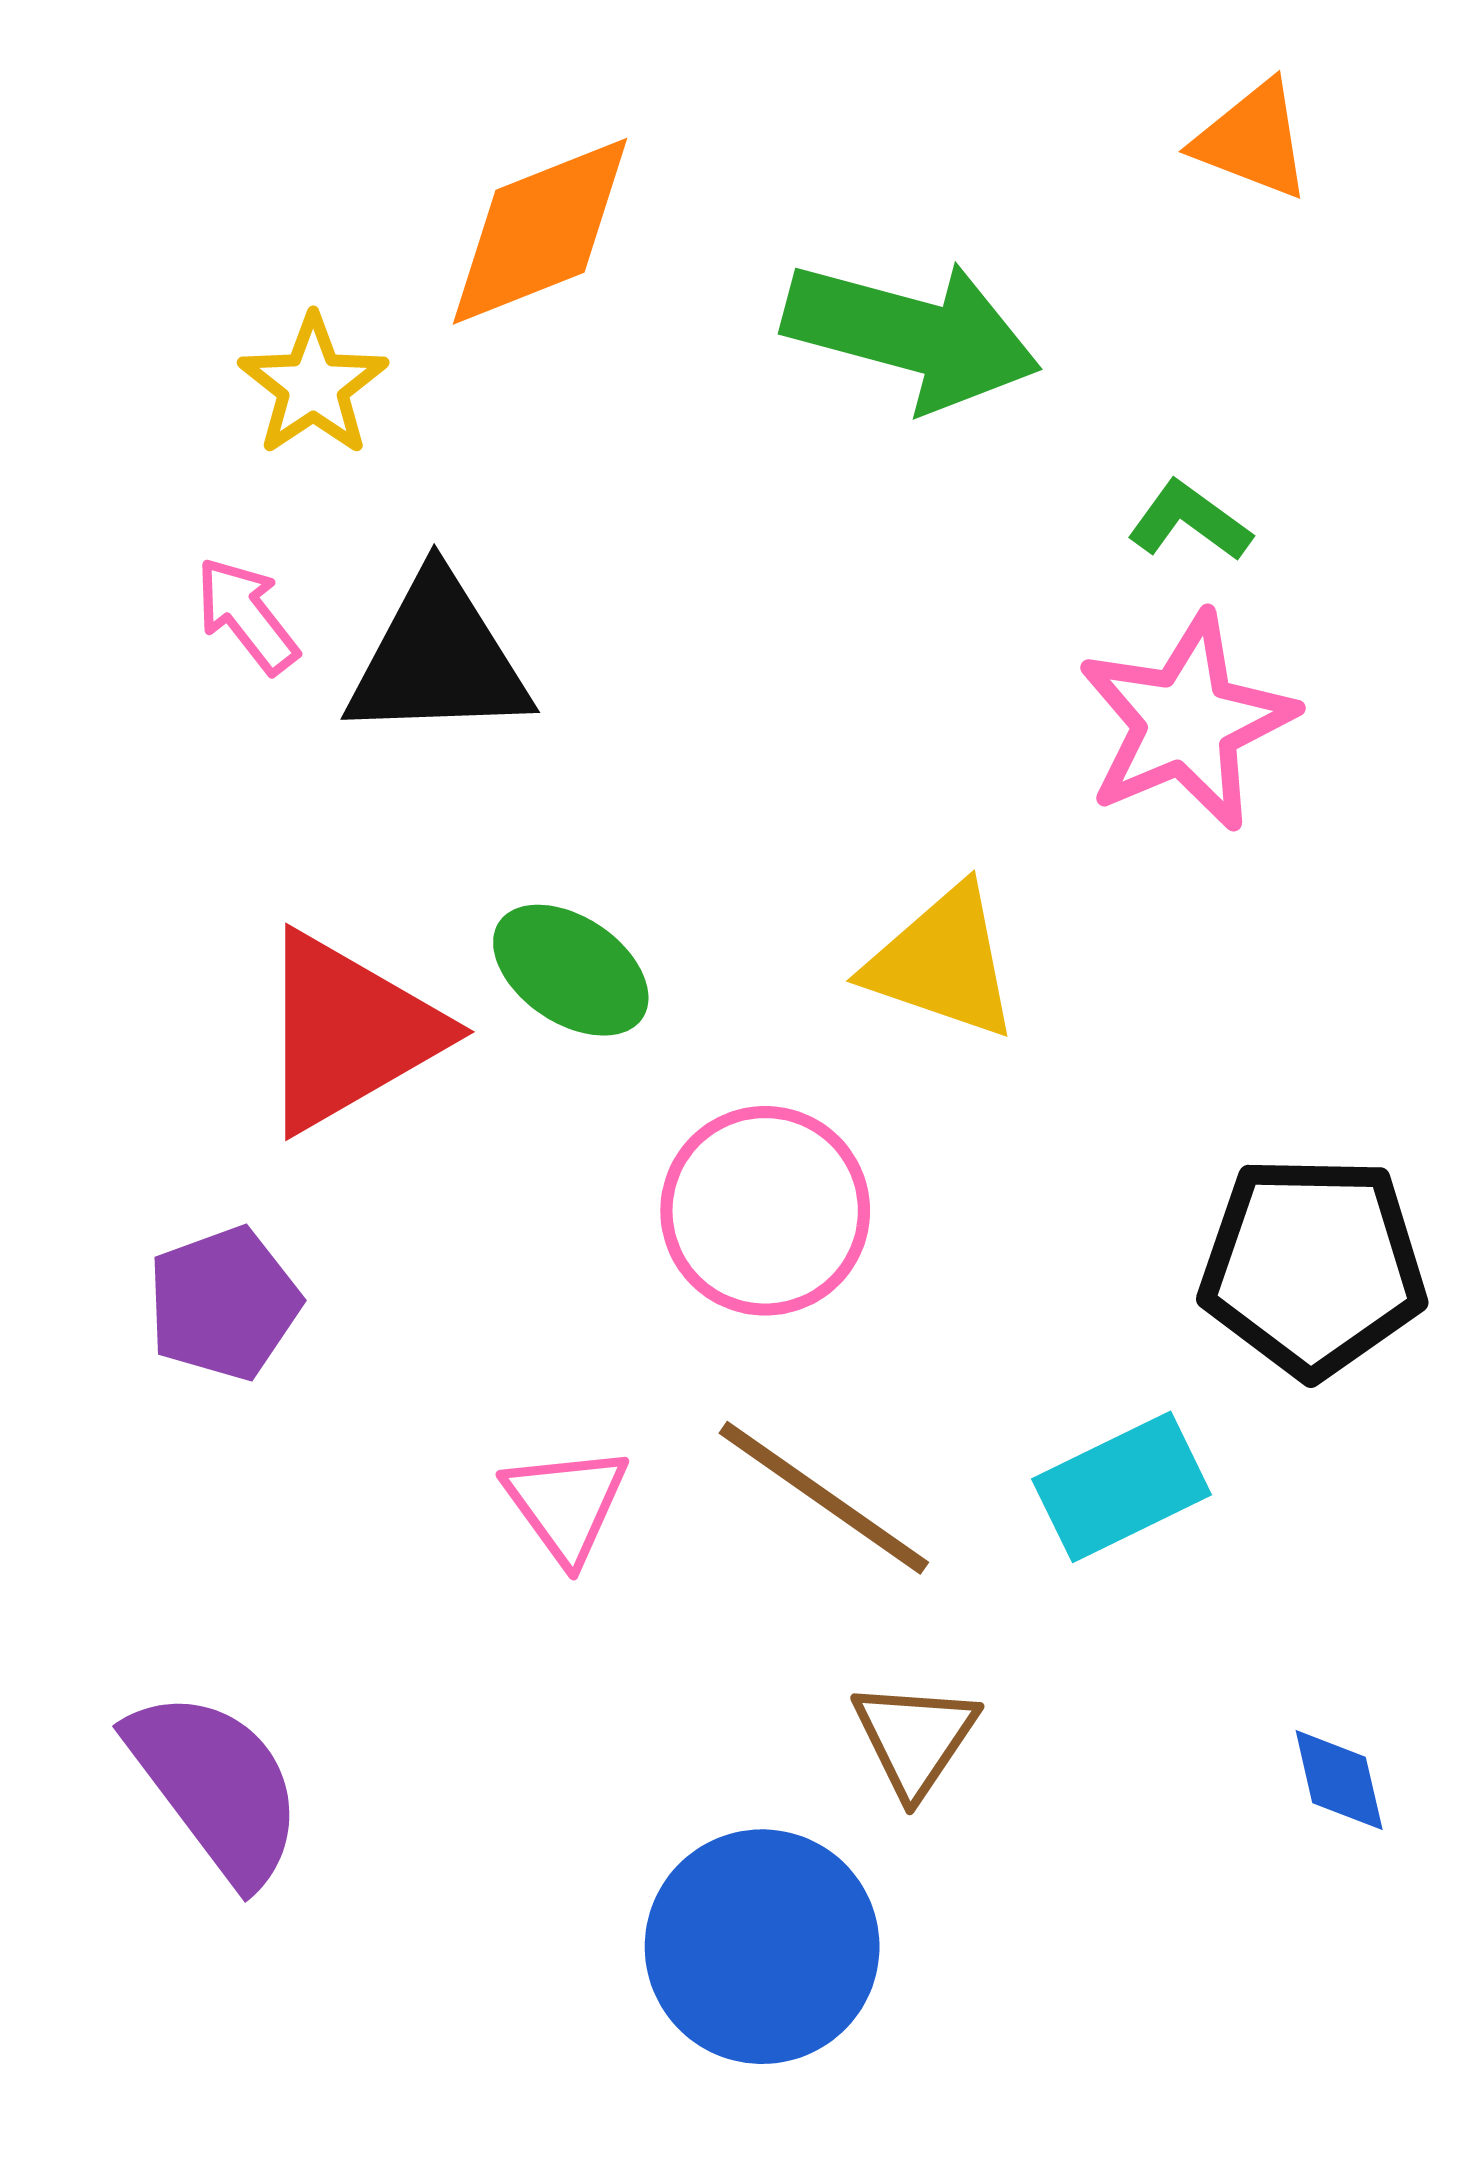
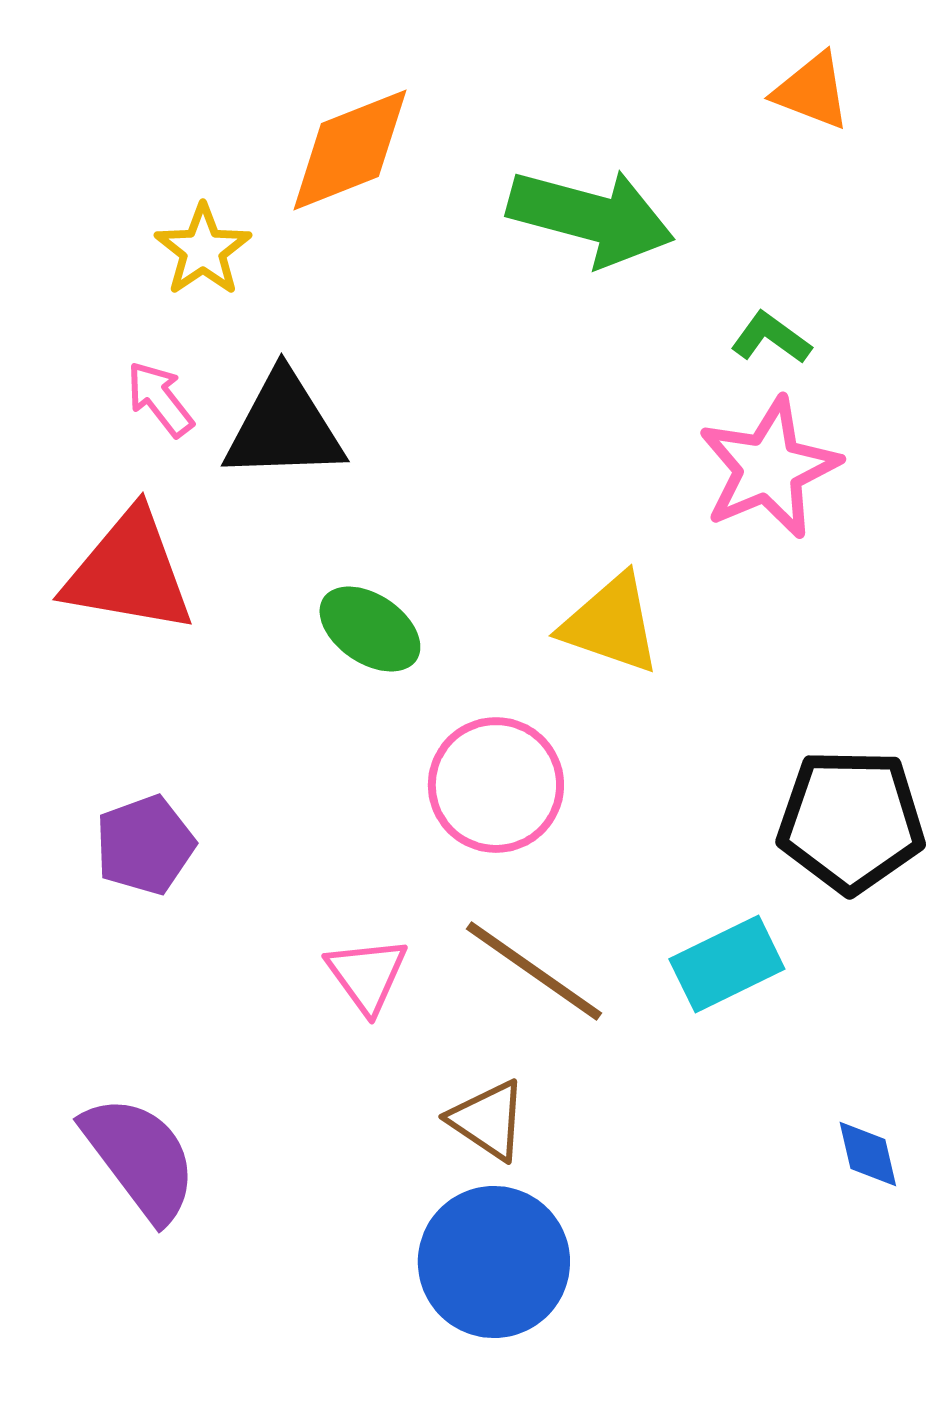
red triangle: (349, 1032) -> (129, 572), moved, turned 40
brown triangle: (915, 1738) -> (488, 1120), moved, turned -30

